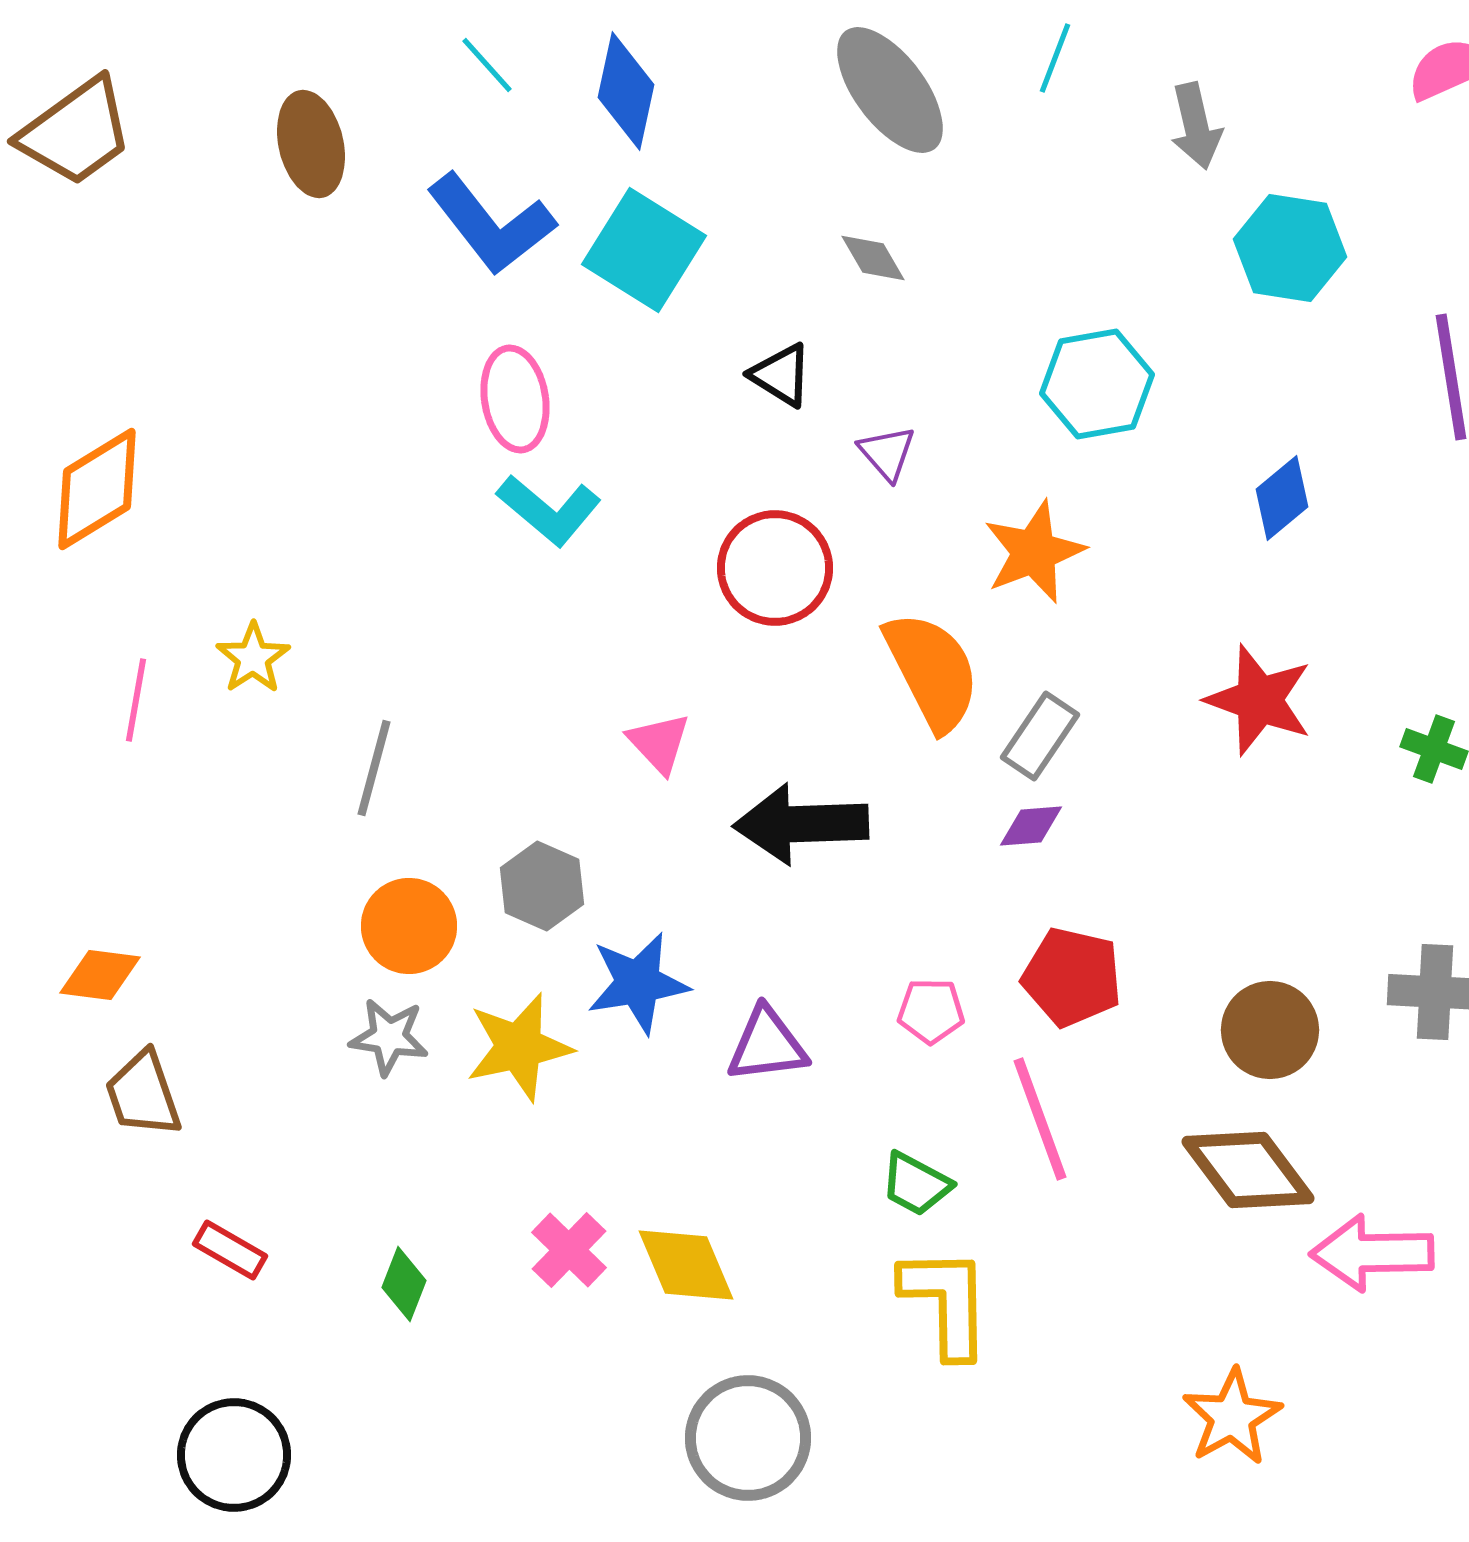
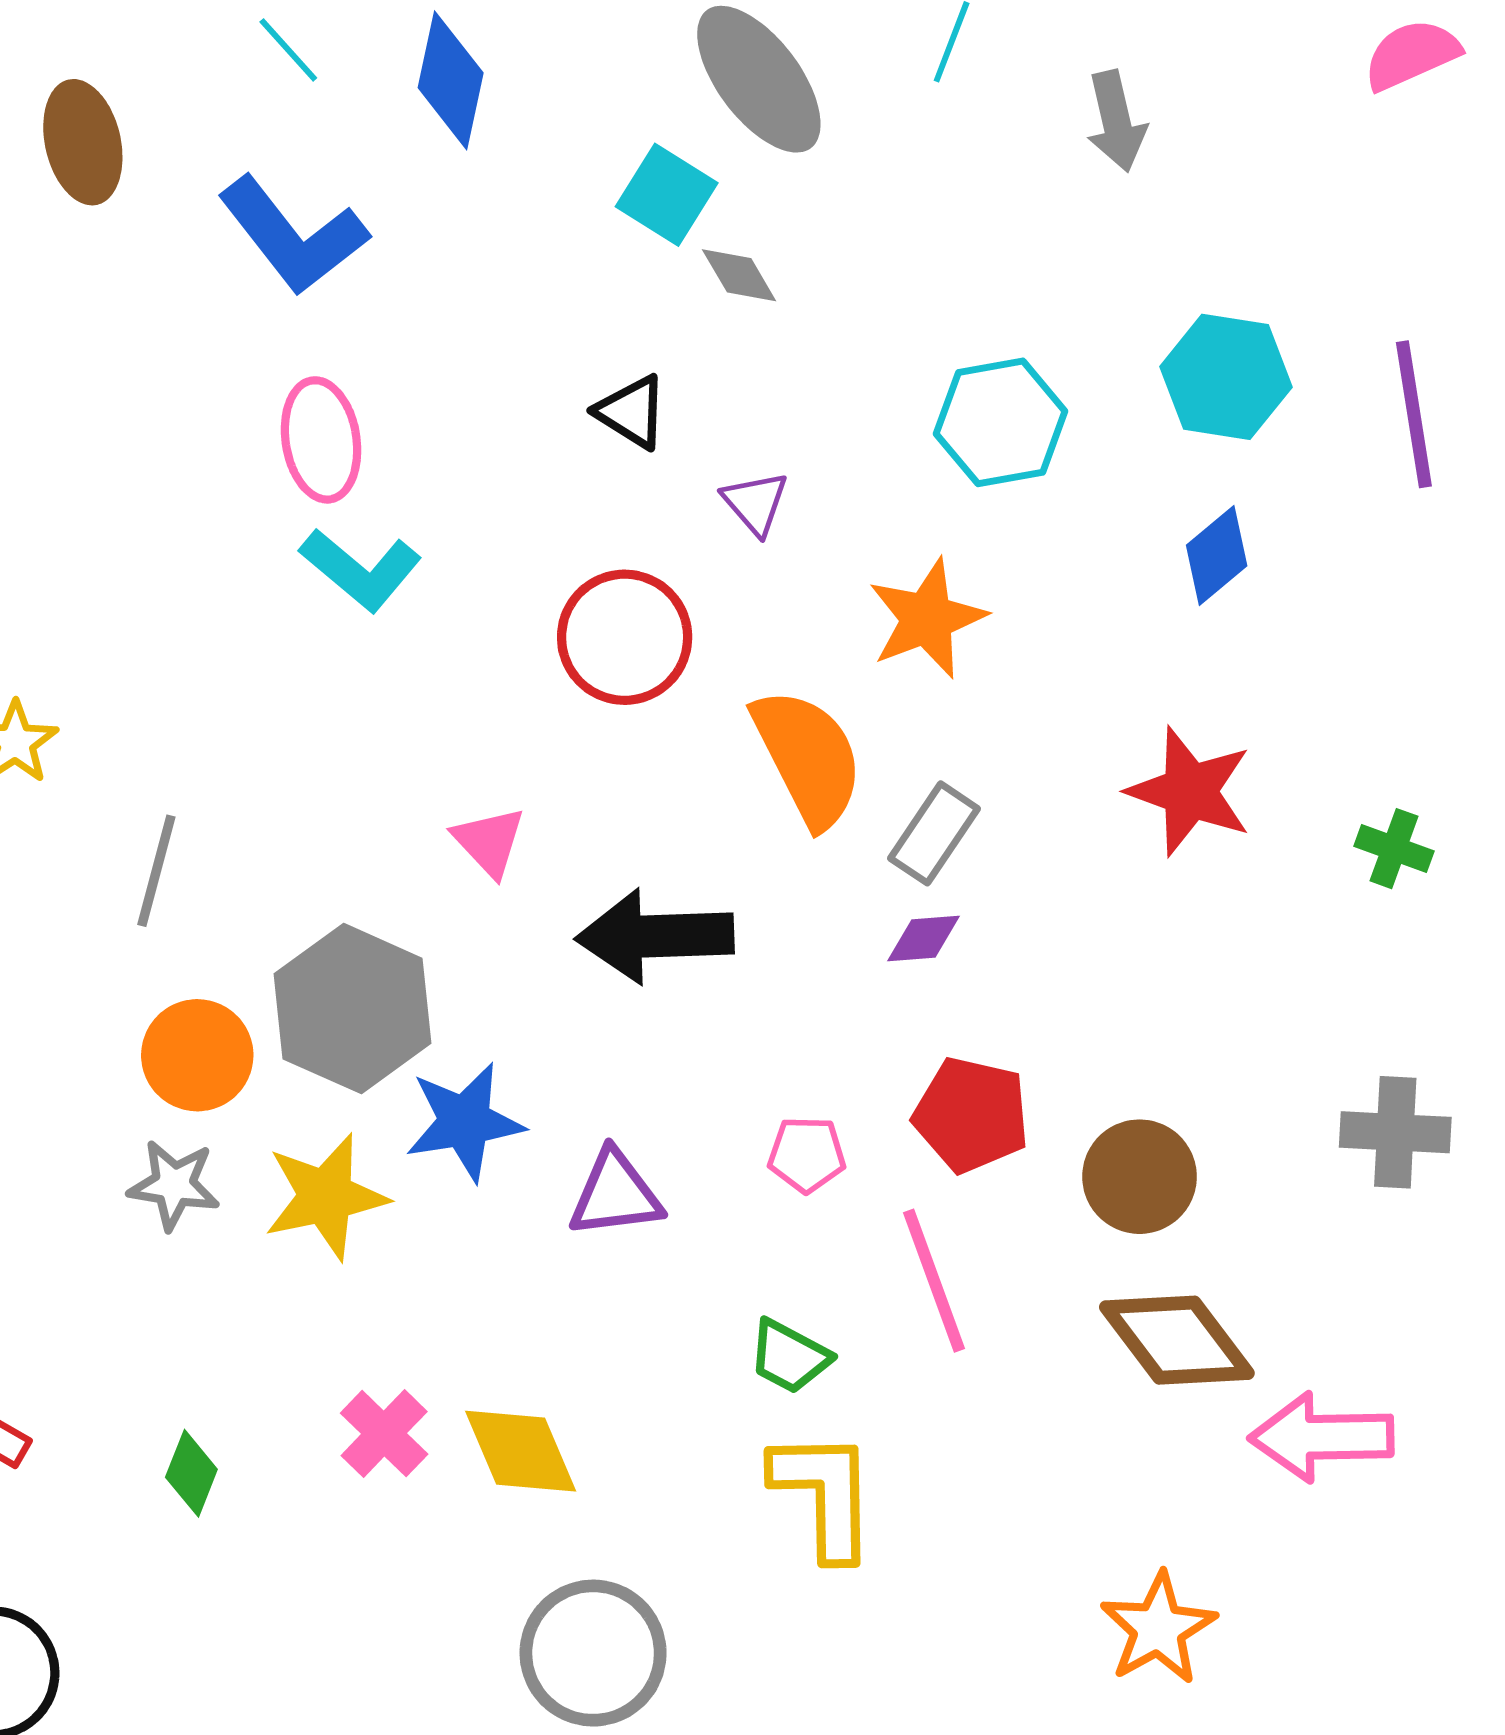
cyan hexagon: (1290, 248) -> (1226, 377), moved
cyan square: (644, 250) -> (667, 195), moved, size x0.7
gray hexagon: (542, 886) -> (353, 1009), size x1.6
brown circle: (1270, 1030) -> (1140, 1177), moved

